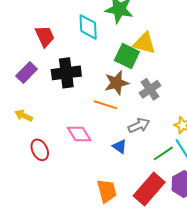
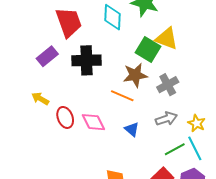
red trapezoid: (45, 36) -> (69, 22), size x1.4
gray arrow: (139, 125) -> (166, 119), moved
blue triangle: (120, 147) -> (132, 129), moved
red ellipse: (40, 150) -> (65, 117), moved

